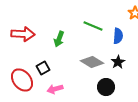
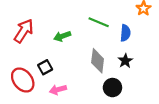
red arrow: (23, 34) -> (24, 31), turned -60
green arrow: (59, 39) -> (62, 36), turned 49
gray diamond: (92, 62) -> (98, 61), turned 65

